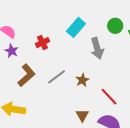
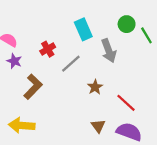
cyan rectangle: (76, 27) -> (83, 29), turned -60
gray line: (57, 77) -> (71, 64), moved

